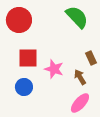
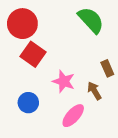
red square: (28, 58) -> (33, 54), moved, turned 35
pink ellipse: (80, 103) -> (73, 116), moved

